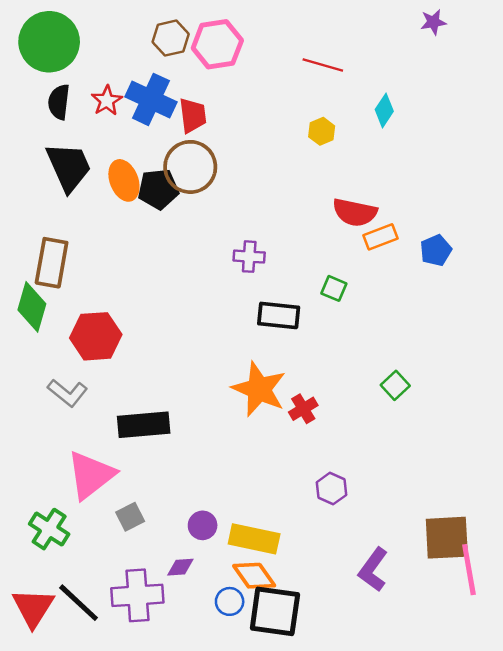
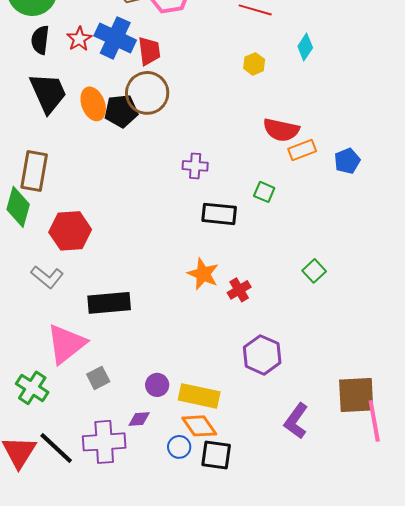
orange star: (259, 389) -> (203, 274), size x0.7
purple hexagon: (331, 489) -> (262, 355), size x1.5
black square: (275, 611) -> (216, 455), size x0.7

